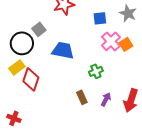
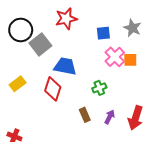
gray square: (39, 29) -> (40, 44), size x1.5
black circle: (22, 43) -> (21, 30), moved
orange square: (126, 44) -> (130, 60), turned 32
red diamond: (31, 79) -> (53, 89), moved

